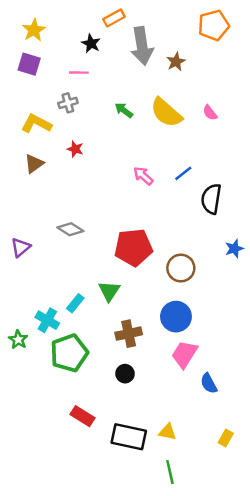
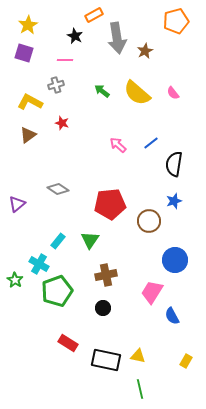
blue star: (234, 249) -> (174, 201), moved
cyan rectangle: (75, 303) -> (58, 241), moved
blue circle: (176, 317) -> (175, 260), moved

